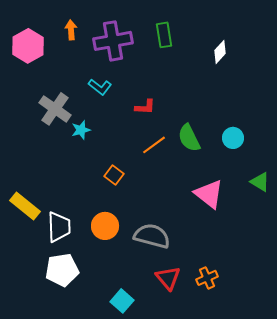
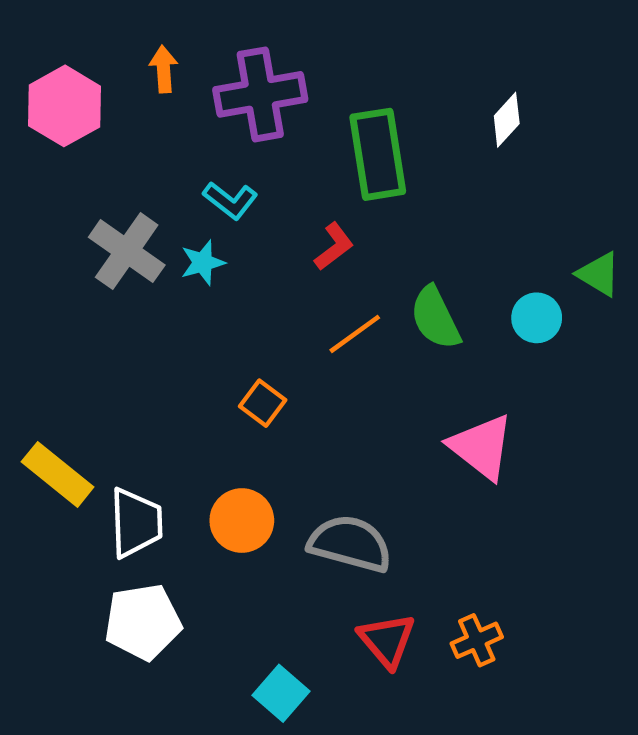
green rectangle: (164, 35) -> (378, 154), moved, size x1.5
red L-shape: (145, 107) -> (334, 246), turned -40
cyan star: (81, 130) -> (203, 263), moved
green triangle: (260, 182) -> (599, 274), moved

